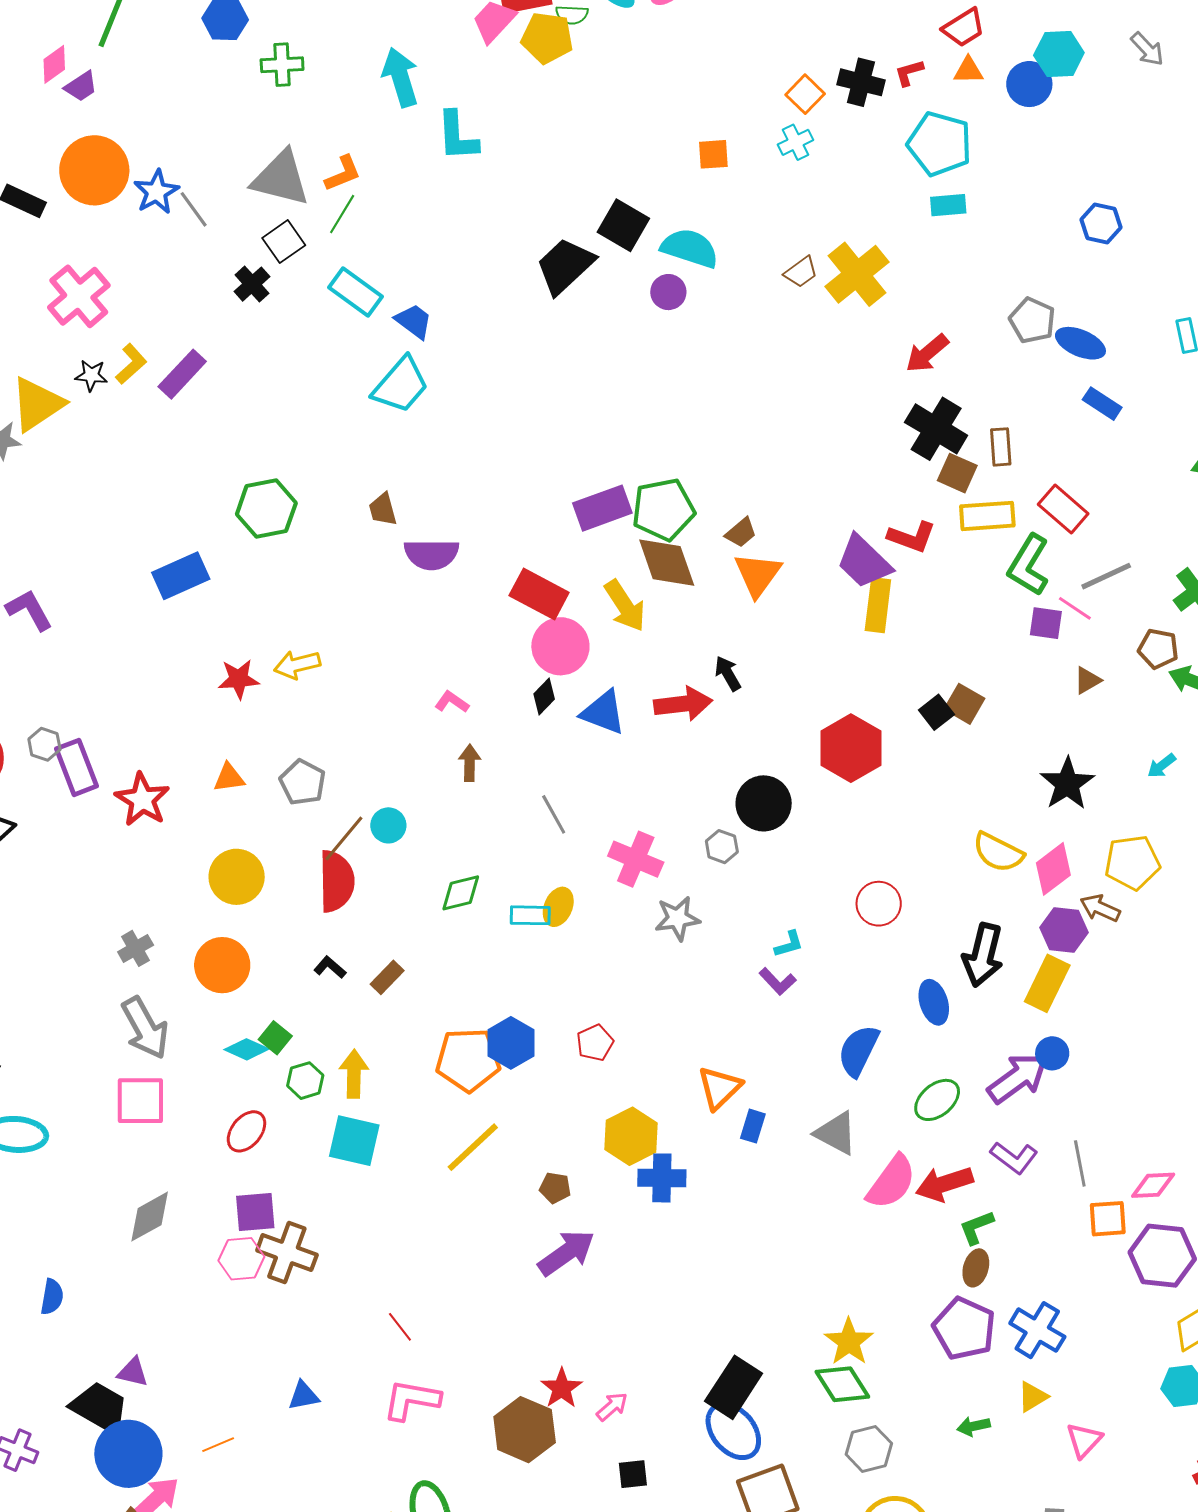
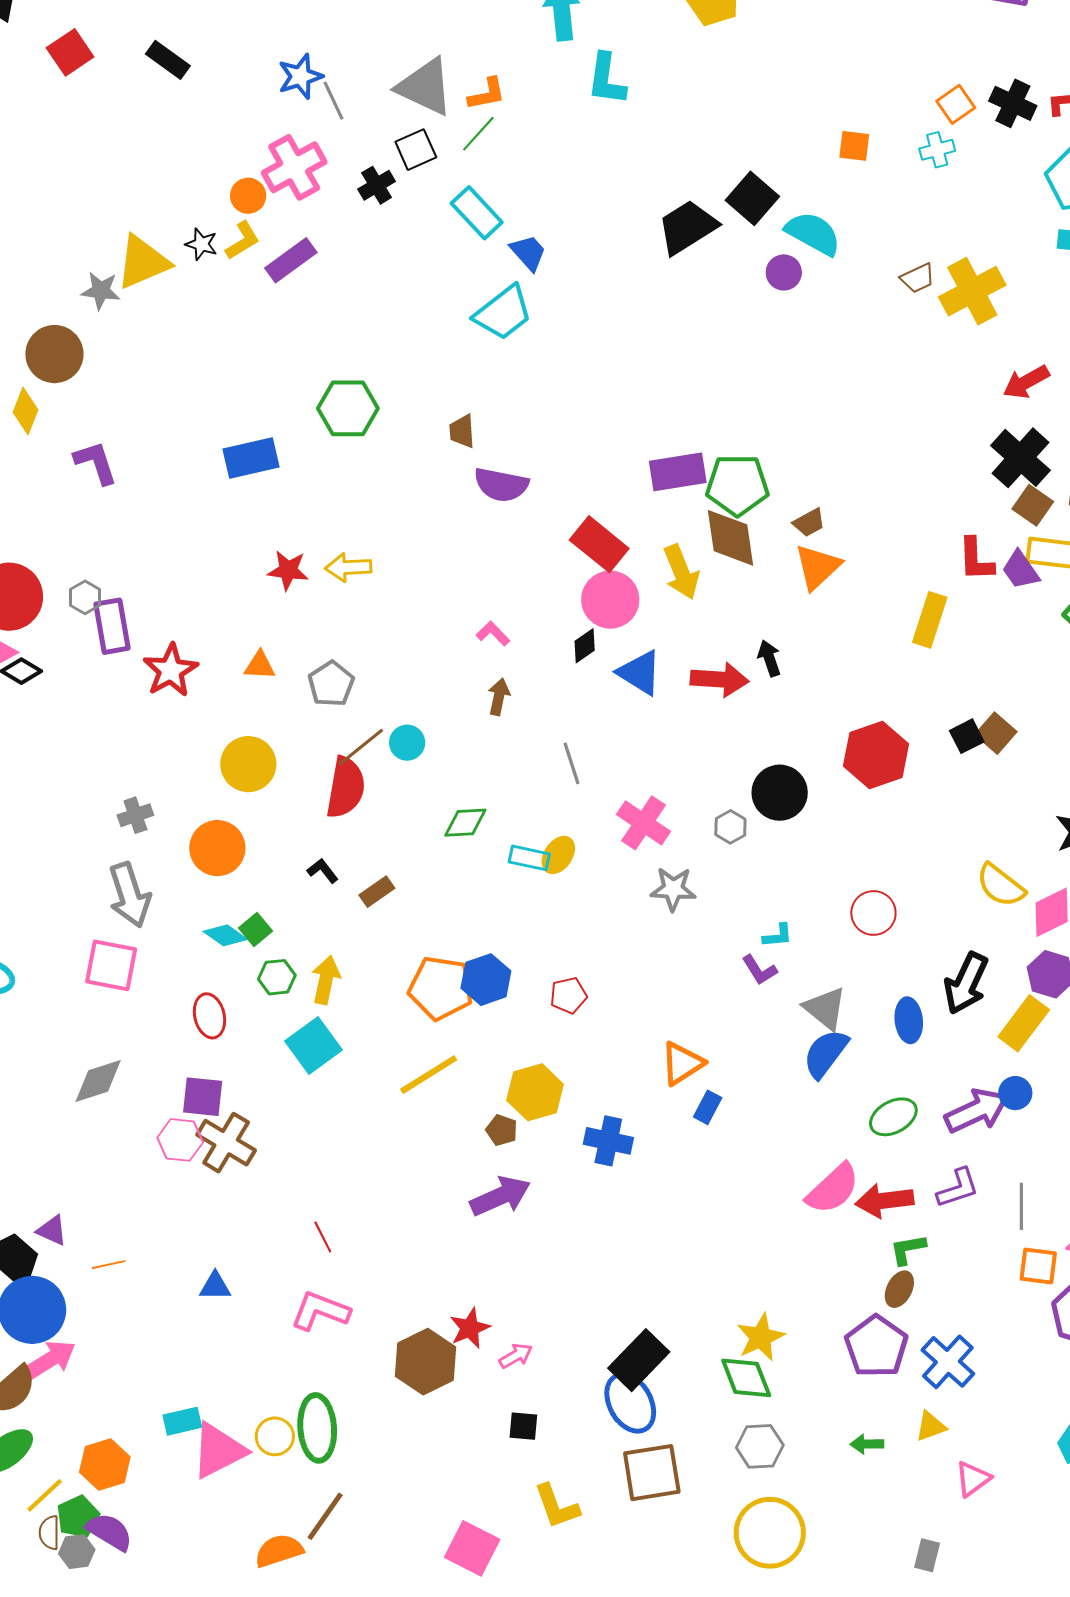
orange circle: (94, 170) -> (248, 196), moved, size x0.5
pink cross: (79, 296) -> (294, 167), moved
red L-shape: (912, 537) -> (976, 559), turned 57
purple trapezoid: (864, 562) -> (1021, 570), moved, size x0.7
red ellipse: (246, 1131) -> (209, 1016), turned -63
gray triangle: (836, 1133) -> (825, 1008), moved
yellow hexagon: (631, 1136) -> (535, 1092), moved
cyan square: (354, 1141) -> (314, 1046), turned 30
purple L-shape: (1014, 1158) -> (958, 1188), turned -66
orange line: (218, 1445) -> (109, 1265), moved

